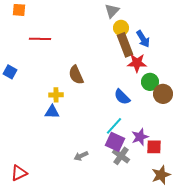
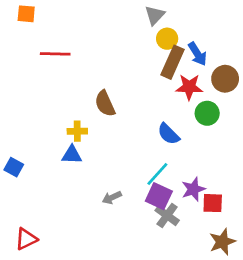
brown rectangle: (125, 45) -> (173, 62), turned 45
blue square: (10, 72) -> (14, 167), moved
brown circle: (163, 94) -> (225, 79), moved
gray arrow: (81, 156) -> (112, 198), moved

